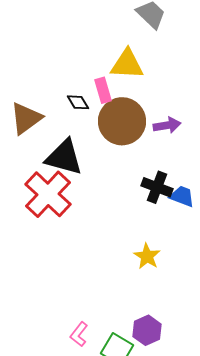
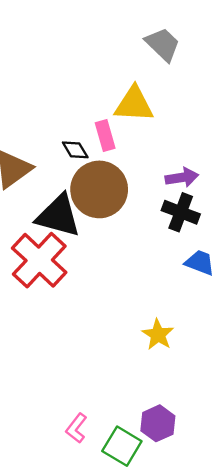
brown circle: (122, 121) -> (99, 189), moved
black cross: (157, 187) -> (181, 212), moved

